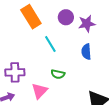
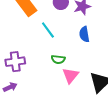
pink triangle: (40, 91) -> (70, 75), moved

